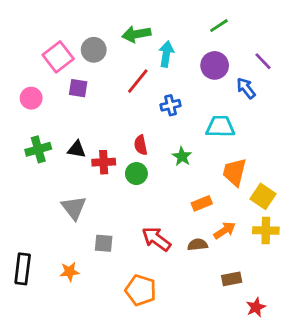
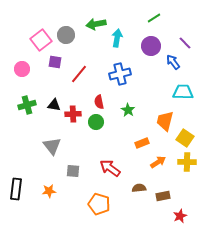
red line: (138, 81) -> (79, 74), moved
blue cross: (171, 105) -> (120, 74), size x1.5
cyan trapezoid: (220, 127) -> (183, 92), moved
brown semicircle: (198, 245) -> (139, 188), moved

